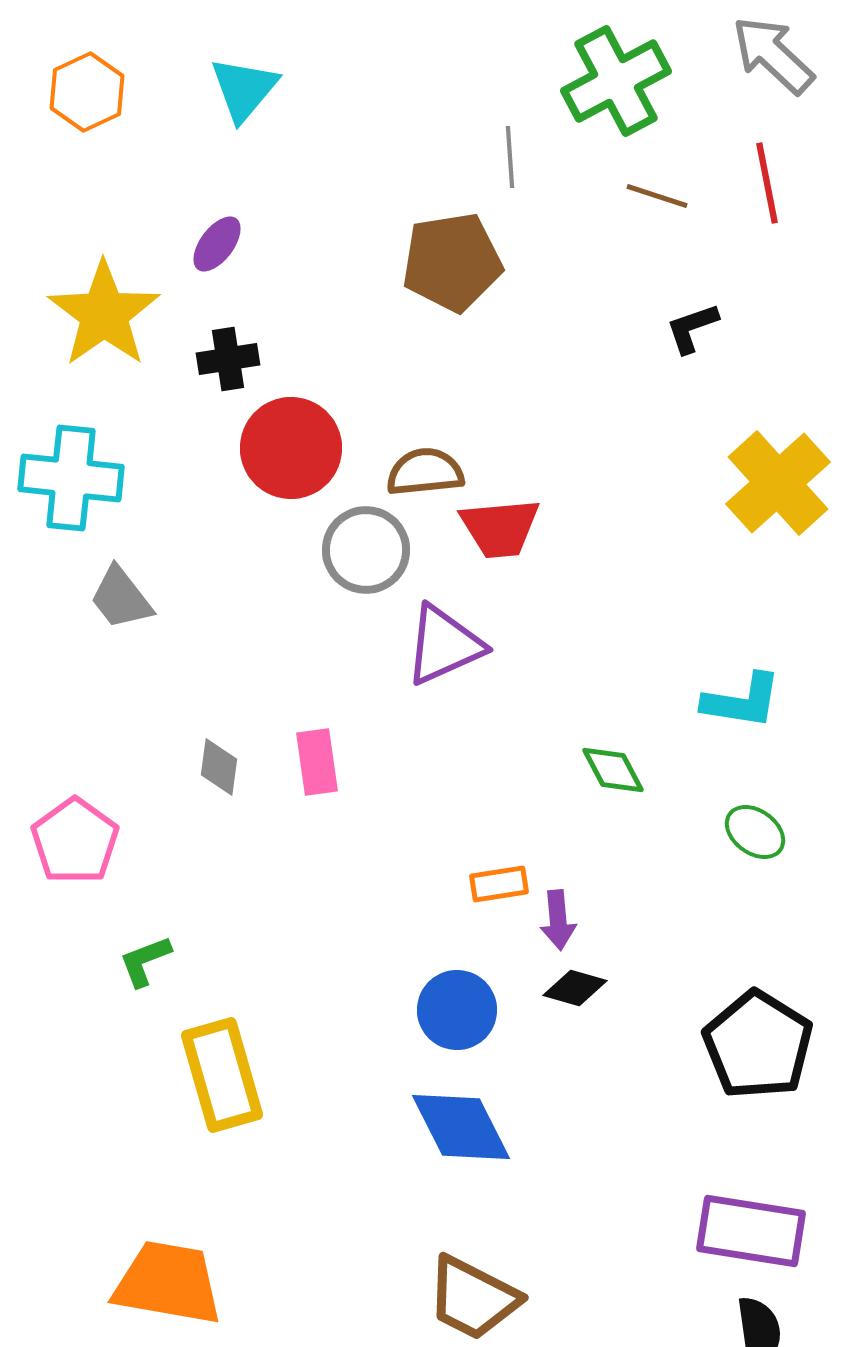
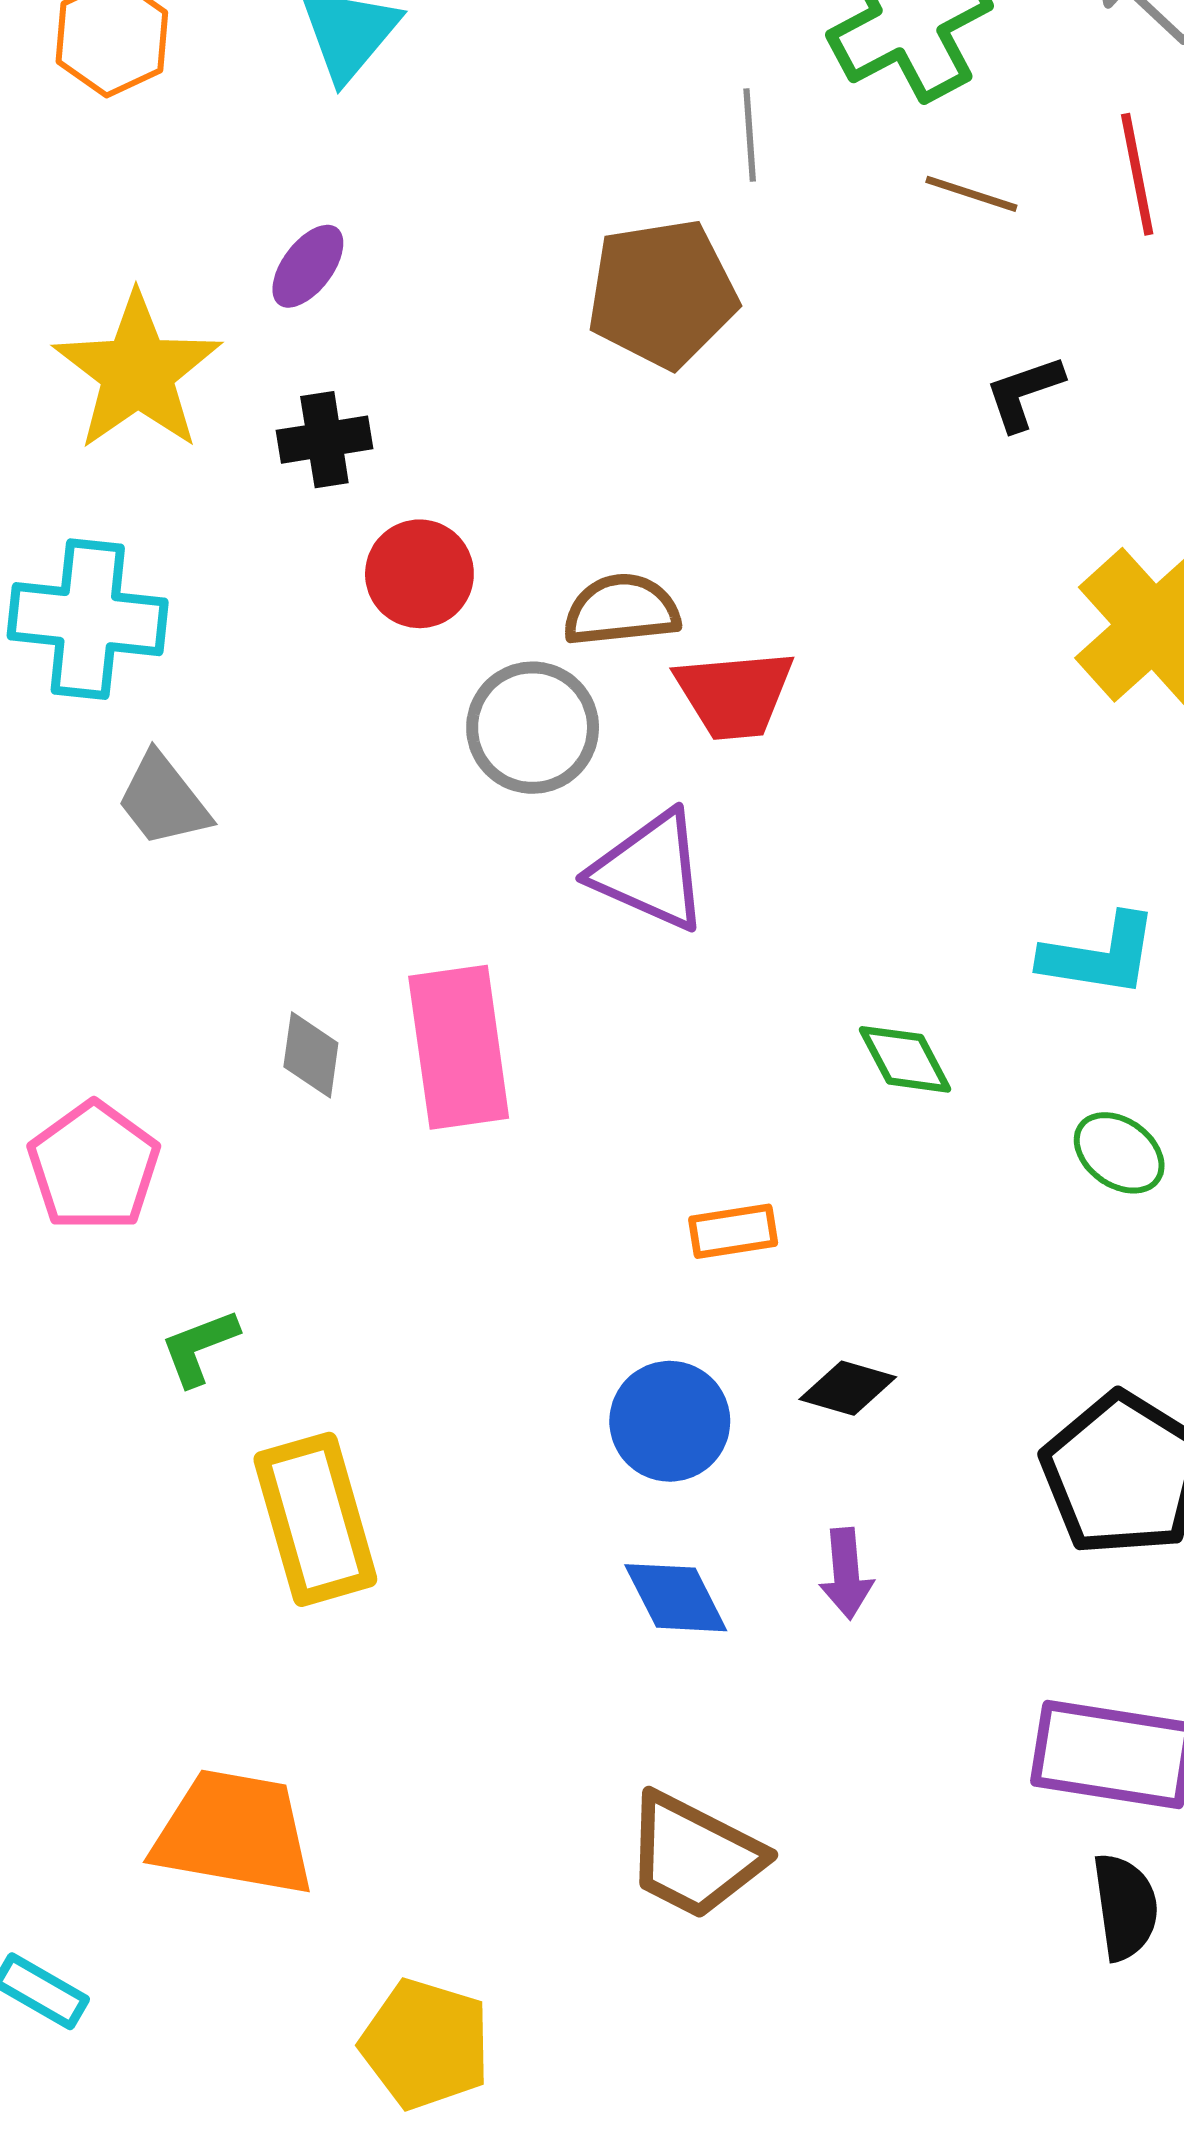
red circle: (291, 448) -> (419, 574), size x0.7
purple triangle: (444, 645) -> (650, 871), turned 48
pink rectangle: (317, 762) -> (459, 1047), size x1.6
purple arrow: (558, 920) -> (846, 1574), moved
blue diamond: (461, 1127) -> (676, 1598), size x0.7

